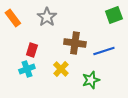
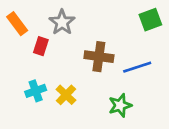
red rectangle: (32, 50) -> (41, 46), moved
yellow cross: (61, 69) -> (66, 95), moved

